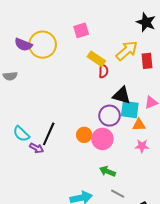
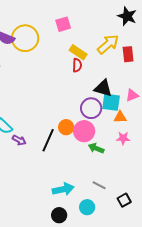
red semicircle: (103, 71) -> (77, 65), moved
black line: (49, 134) -> (48, 140), moved
green arrow: (107, 171) -> (96, 148), moved

